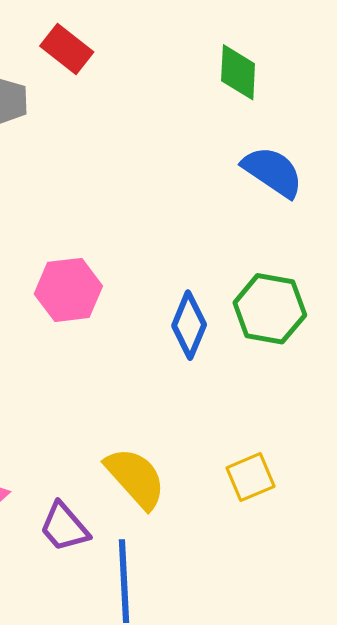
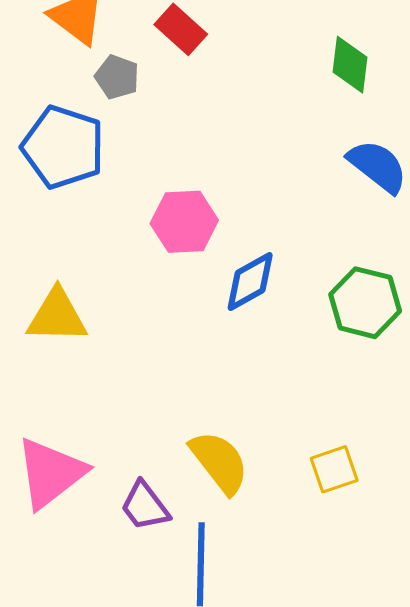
pink hexagon: (68, 290) -> (184, 222), moved
blue diamond: (189, 325) -> (250, 281), moved, turned 34

